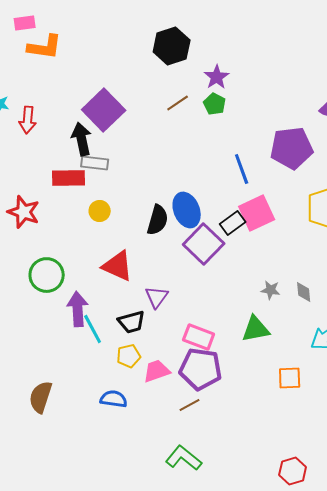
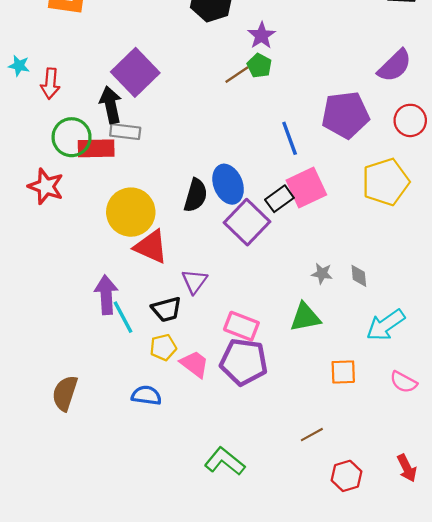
brown line: (178, 103) -> (237, 75), moved
yellow circle: (100, 211) -> (131, 212), moved, size x2.0
green circle: (47, 275) -> (72, 137), moved
pink trapezoid: (157, 371) -> (194, 364), turned 56
brown line: (190, 405) -> (312, 435), moved

